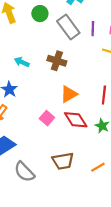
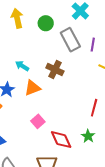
orange triangle: (69, 94) -> (33, 88), moved
red diamond: (76, 120) -> (61, 140), moved

